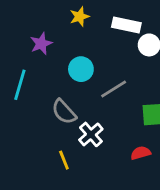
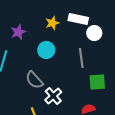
yellow star: (80, 17) -> (52, 23), moved
gray line: (114, 89) -> (81, 58), moved, turned -66

